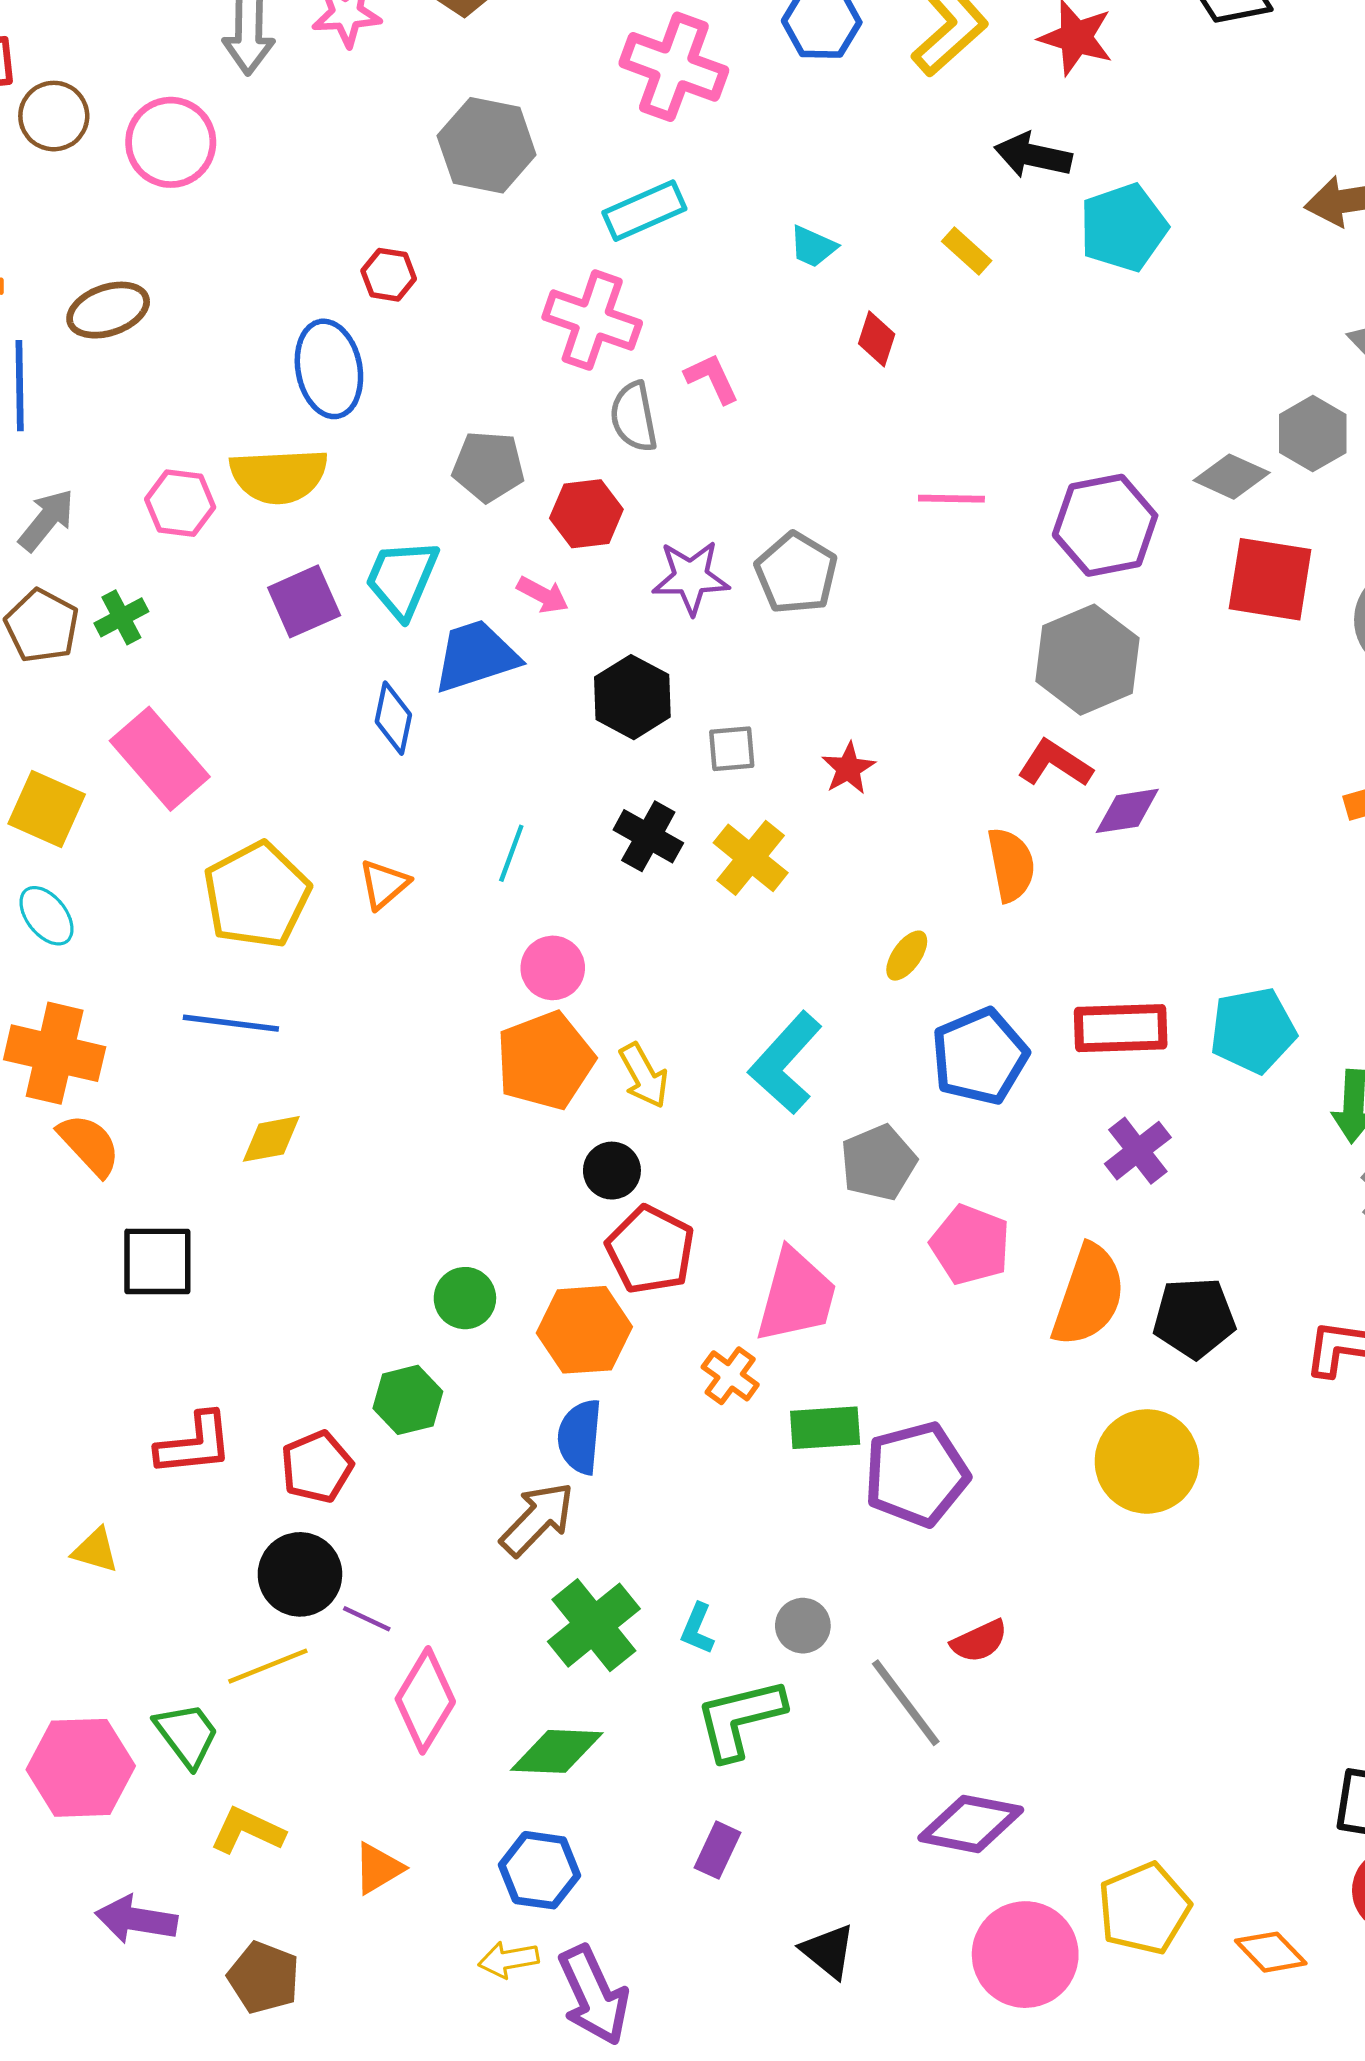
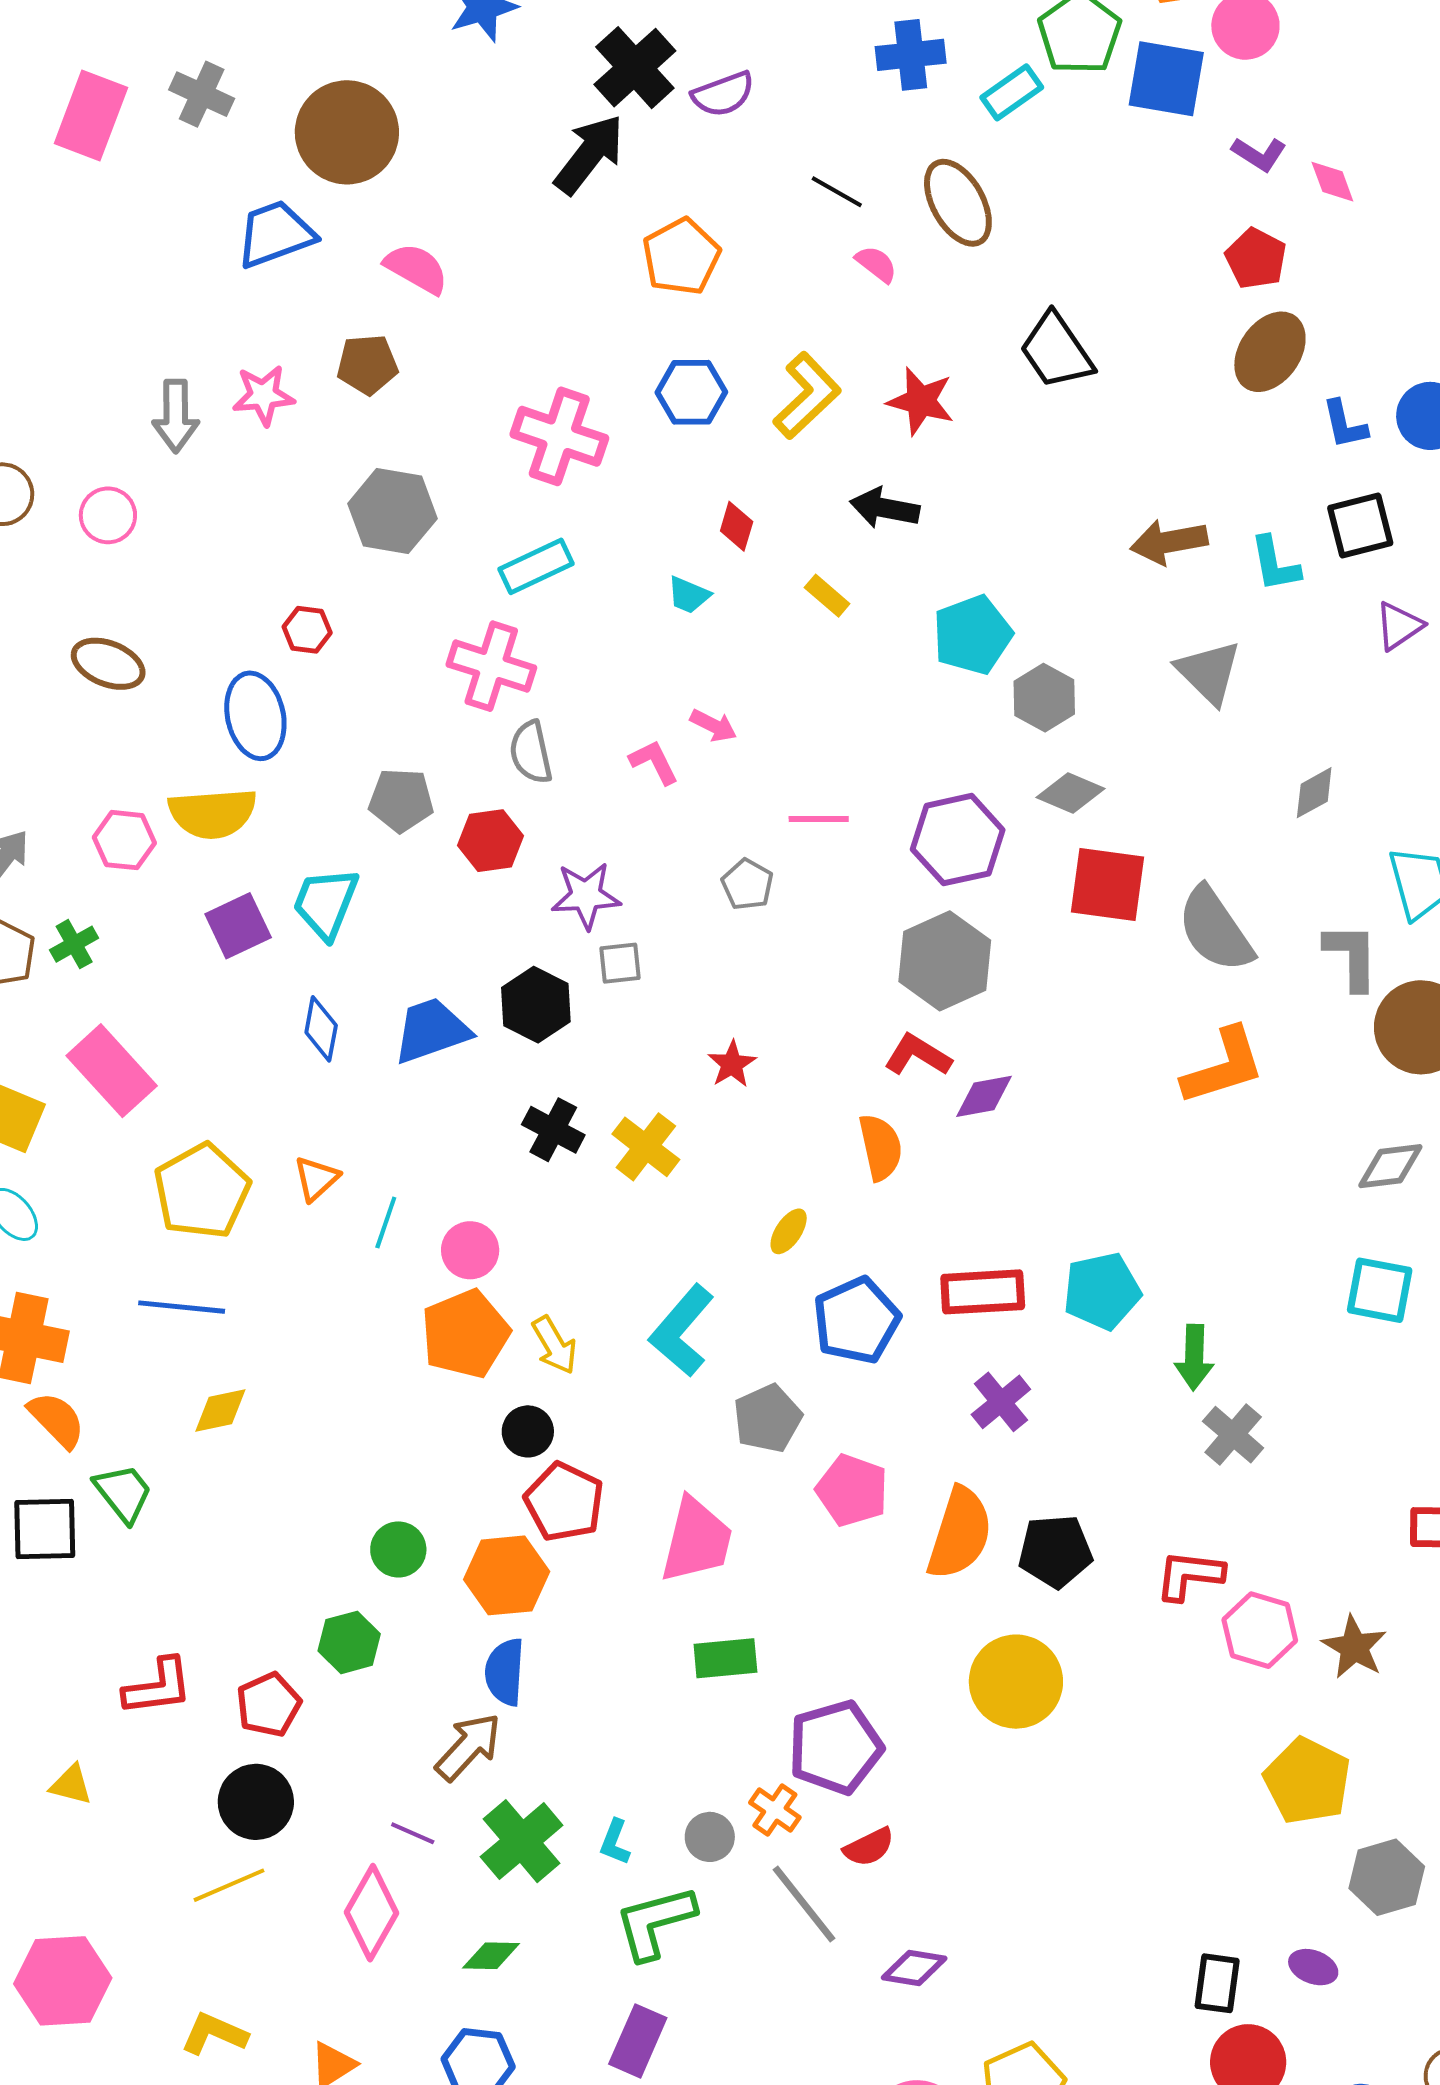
pink circle: (171, 142) -> (108, 515), size x0.7
cyan pentagon: (1123, 228) -> (972, 635), moved
brown ellipse: (108, 310) -> (108, 664), moved, turned 42
red diamond: (877, 339) -> (737, 526), moved
pink L-shape: (712, 378) -> (654, 762), moved
gray hexagon: (1313, 434) -> (1044, 698), moved
gray pentagon: (796, 573) -> (747, 884), moved, size x0.7
pink arrow: (543, 595) -> (713, 726), moved
blue trapezoid: (476, 656) -> (432, 1031), moved
gray square: (732, 749) -> (620, 963), moved
cyan line: (511, 853) -> (386, 1223), moved
black square: (157, 1261) -> (45, 1529), moved
orange cross: (730, 1376) -> (775, 1810), moved
purple pentagon: (916, 1474) -> (835, 1747), moved
purple line: (367, 1619) -> (413, 1833), moved
green trapezoid: (187, 1735) -> (123, 1493), moved
green diamond: (557, 1751) -> (491, 1956), size x0.7
purple diamond: (971, 1824) -> (914, 1968), moved, size x0.7
purple rectangle: (717, 1850) -> (638, 2041), size x1.4

